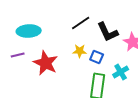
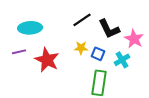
cyan cross: (121, 72) -> (122, 60), moved

